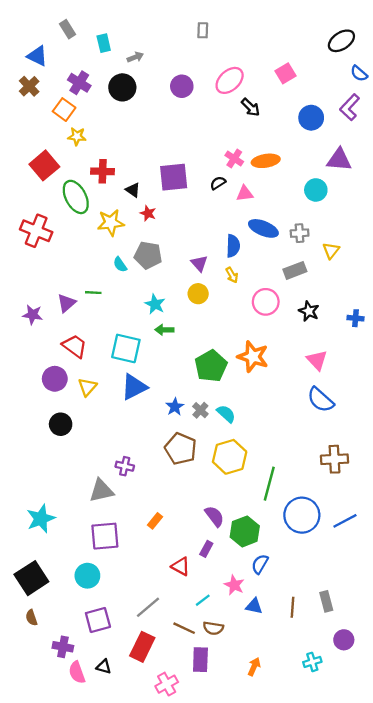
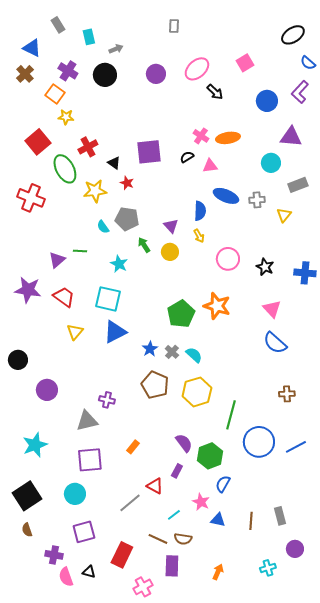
red cross: (103, 171) -> (88, 147), turned -30
gray rectangle: (295, 270) -> (298, 185), moved
cyan star: (155, 304) -> (119, 264), moved
purple star: (33, 315) -> (28, 290), moved, size x1.5
blue cross: (355, 318) -> (305, 273), size x1.5
green arrow: (164, 330) -> (144, 245), moved, turned 56
purple circle: (55, 379) -> (47, 390), moved
black circle: (61, 424) -> (18, 360), moved
brown cross: (334, 459) -> (287, 394), size x0.7
gray line: (148, 607) -> (130, 503), moved

